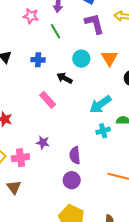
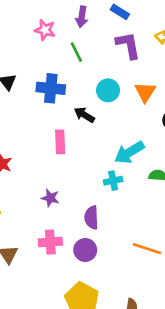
blue cross: (38, 60) -> (51, 88), size x1.5
pink rectangle: (48, 100) -> (60, 142), turned 36
cyan cross: (103, 131) -> (113, 181), moved
pink cross: (20, 158) -> (50, 242), moved

